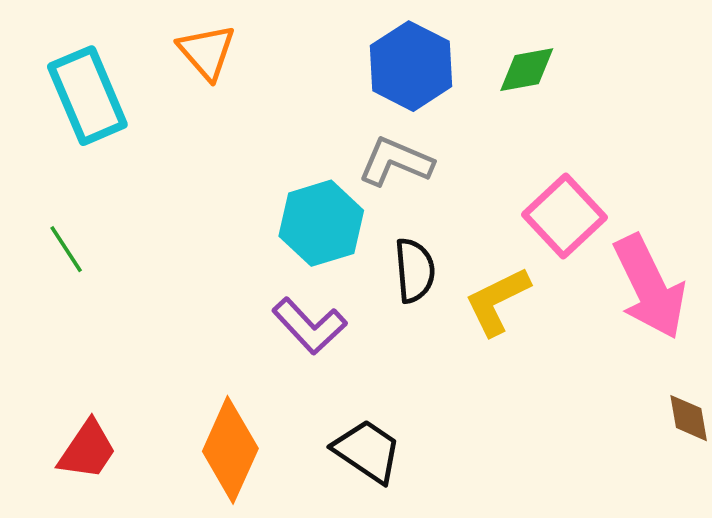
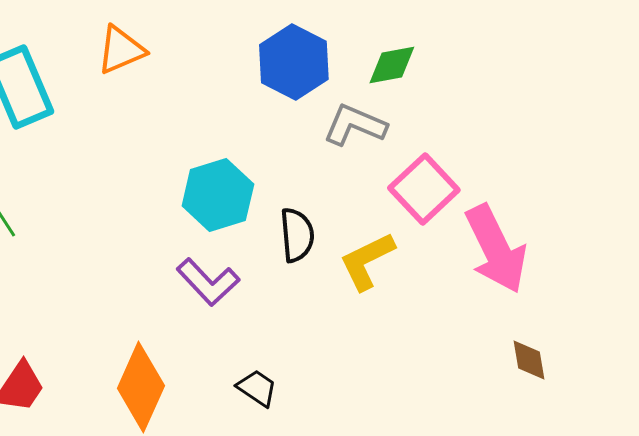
orange triangle: (207, 52) -> (121, 50), turned 48
gray L-shape: (396, 162) -> (355, 125), moved
black trapezoid: (367, 451) -> (257, 388), size x0.7

